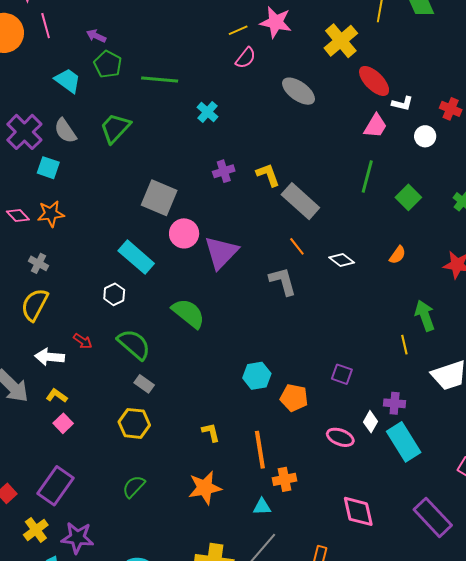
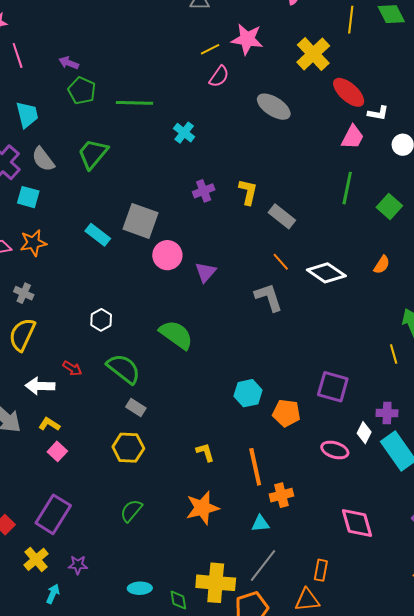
cyan trapezoid: (68, 81) -> (27, 115), moved, turned 44
yellow L-shape: (268, 175) -> (248, 192), turned 36
gray rectangle: (300, 201) -> (282, 216), size x0.7
purple triangle: (221, 252) -> (206, 272), size x0.6
cyan rectangle: (136, 257) -> (98, 235), moved, size x0.7
white diamond: (342, 260) -> (326, 273), size x1.5
purple square: (342, 374) -> (333, 387), size x1.5
purple star: (77, 538) -> (78, 565), size x0.6

